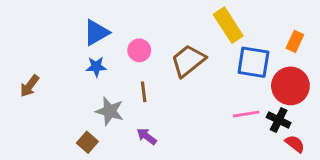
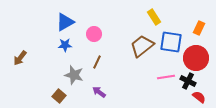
yellow rectangle: (228, 25) -> (154, 17), size x0.7
brown trapezoid: (188, 61) -> (142, 46), moved
brown line: (144, 92) -> (97, 62), turned 32

